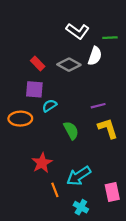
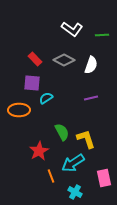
white semicircle: (95, 56) -> (91, 65), moved
yellow L-shape: (108, 128) -> (86, 139), moved
green semicircle: (71, 130) -> (62, 132), moved

